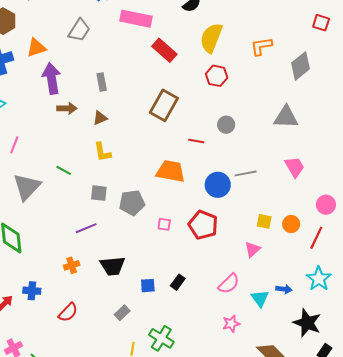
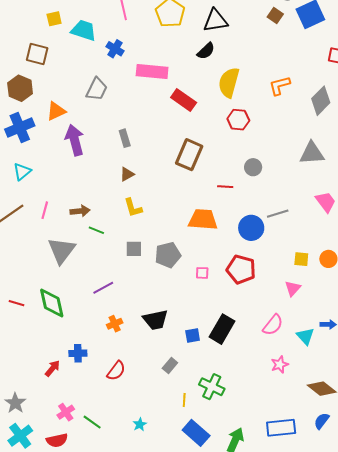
brown arrow: (67, 108) -> (80, 211), moved
purple line: (86, 228) -> (103, 288), moved
black rectangle: (178, 282) -> (222, 329), size x1.8

